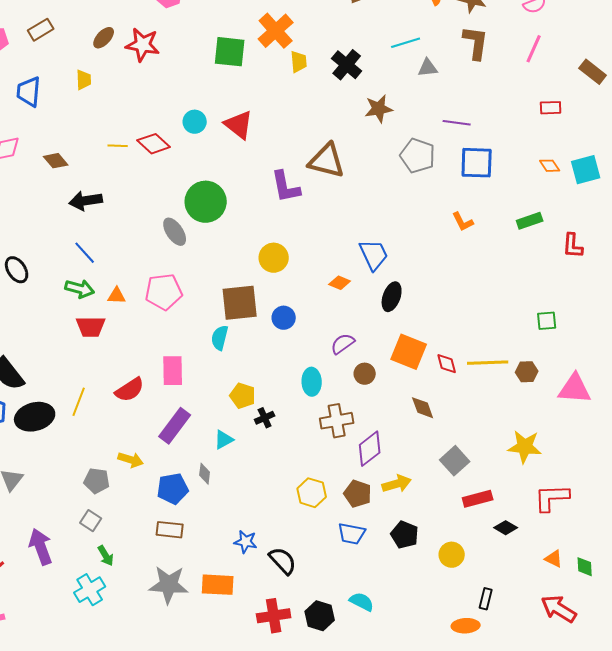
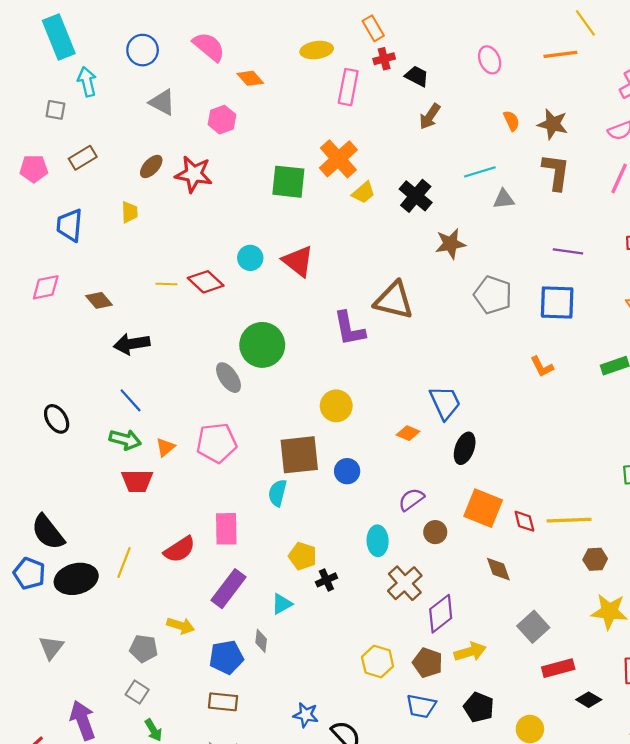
yellow trapezoid: (299, 62) -> (363, 193), turned 55
purple line: (457, 123) -> (568, 251), moved
orange triangle: (117, 296) -> (165, 447), turned -42
brown hexagon: (527, 372) -> (595, 559), moved
brown cross: (337, 421) -> (405, 583), turned -32

